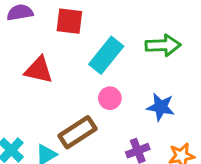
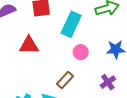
brown rectangle: (77, 132) -> (65, 80), size x0.7

